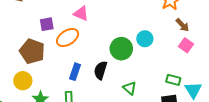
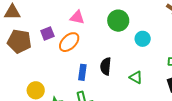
cyan circle: (145, 39) -> (143, 39), moved
green circle: (121, 49) -> (118, 21), moved
brown pentagon: (32, 51) -> (19, 41), moved

